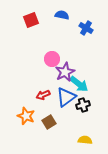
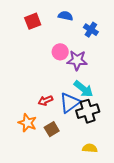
pink circle: (52, 59) -> (60, 52), moved
purple star: (65, 72) -> (77, 60), moved, turned 30
black cross: (83, 105) -> (88, 111), size x1.5

